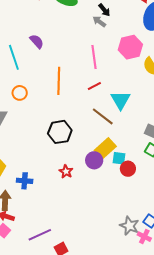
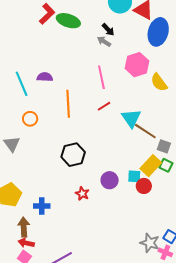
purple semicircle: (37, 41) -> (45, 77), moved, turned -42
brown line: (103, 116) -> (145, 131), moved
yellow rectangle: (105, 148) -> (151, 166), moved

